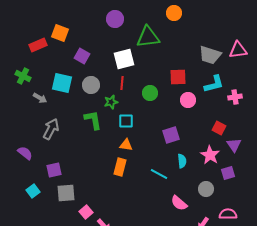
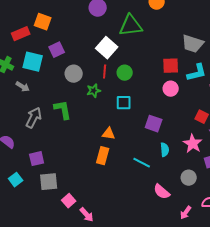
purple square: (82, 56) -> (57, 50), moved, turned 35
white square: (124, 59) -> (107, 48), turned -35
red square: (178, 77) -> (171, 66), moved
cyan square: (62, 83) -> (33, 62), moved
green circle: (150, 93) -> (125, 73), moved
green L-shape: (93, 120) -> (63, 110), moved
cyan square: (126, 121) -> (124, 103), moved
purple square: (171, 135) -> (154, 124), turned 36

